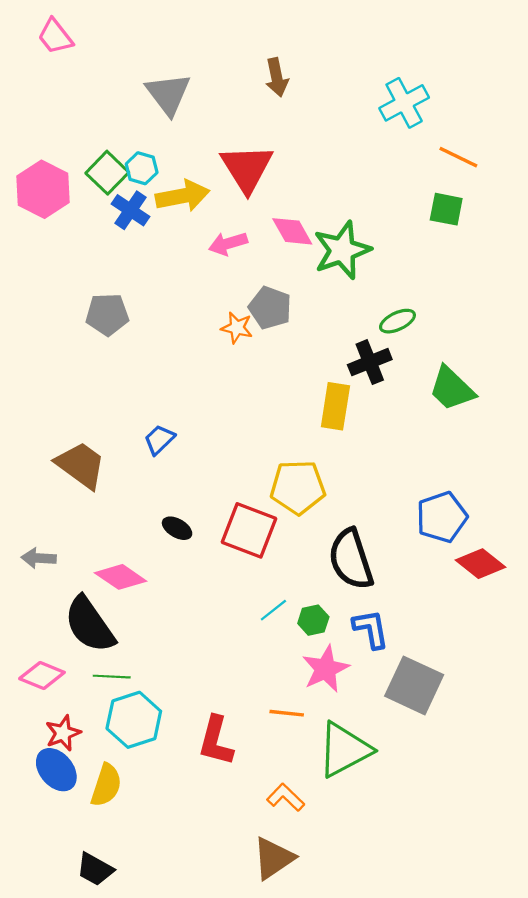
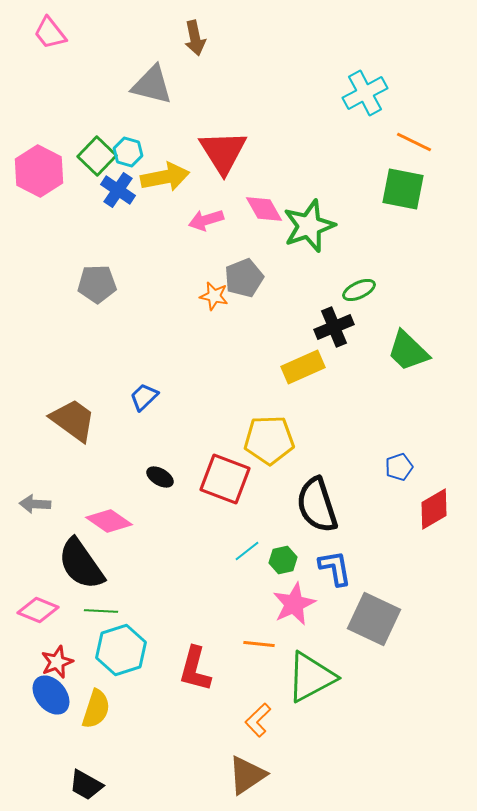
brown arrow: (277, 77) -> (195, 38), moved
gray triangle: (168, 94) -> (152, 85), turned -39
green square: (446, 209) -> (403, 189), size x1.4
gray pentagon: (270, 308) -> (244, 278), turned 30
yellow rectangle: (335, 406) -> (303, 367), turned 57
blue pentagon: (442, 517) -> (399, 467), size x0.6
red diamond: (481, 564) -> (434, 509), turned -69
orange L-shape: (286, 797) -> (258, 720), turned -88

